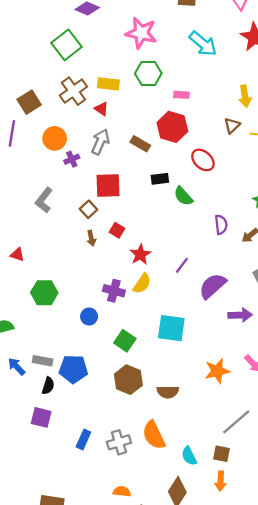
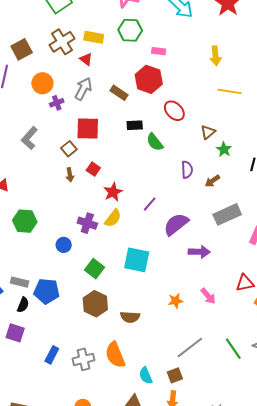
brown triangle: (232, 126) -> (208, 132), moved
orange star: (217, 371) -> (176, 301), size x0.7
brown square: (221, 454) -> (175, 375), turned -35

